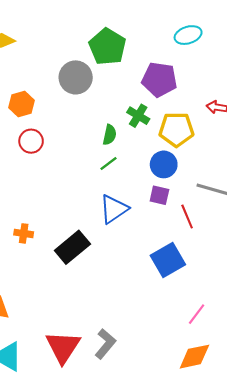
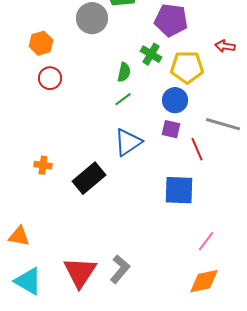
blue square: (168, 260) -> (179, 190), turned 32

